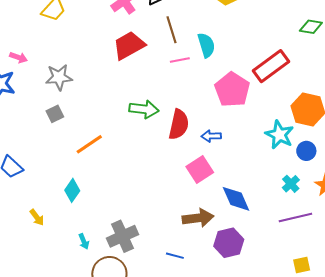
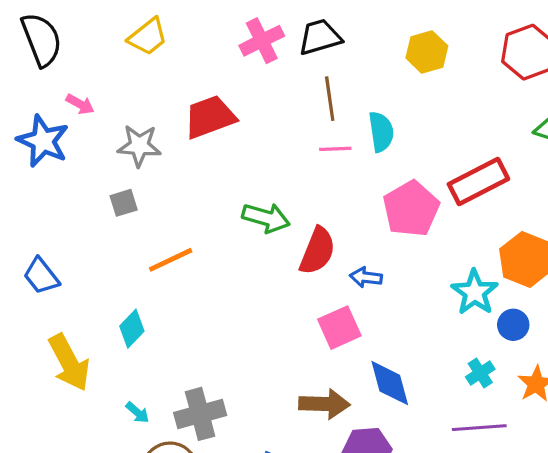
red trapezoid: (129, 45) -> (210, 117), moved
yellow arrow: (37, 217) -> (69, 363), size x2.0
cyan arrow: (84, 241) -> (137, 413), turned -35

